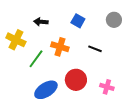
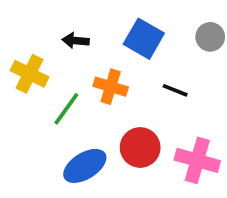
blue square: (78, 21) -> (144, 39), size x1.5
pink cross: (107, 87) -> (197, 160), size x1.6

